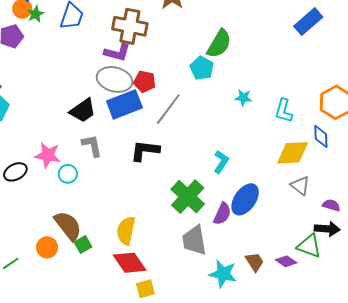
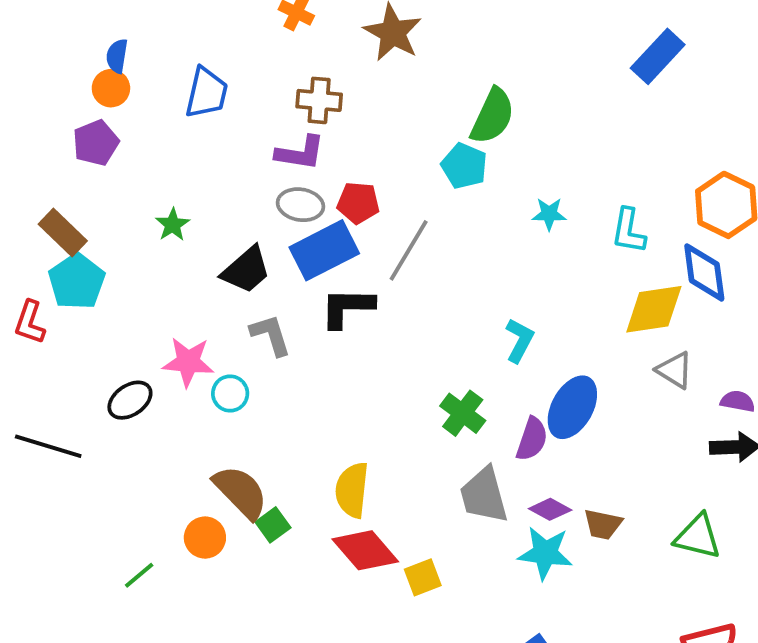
green star: (36, 14) -> (173, 225), moved
brown cross: (130, 26) -> (319, 100), size x0.7
gray ellipse: (115, 79) -> (301, 205), size x0.7
blue diamond: (321, 136) -> (704, 272), size x1.4
black L-shape: (145, 151) -> (347, 308), moved
green cross: (188, 197) -> (463, 413), size x0.7
green triangle: (309, 246) -> (698, 537), moved
purple diamond: (286, 261) -> (550, 509), moved
brown trapezoid: (255, 262) -> (603, 524), turned 140
yellow square: (145, 289) -> (423, 577), moved

